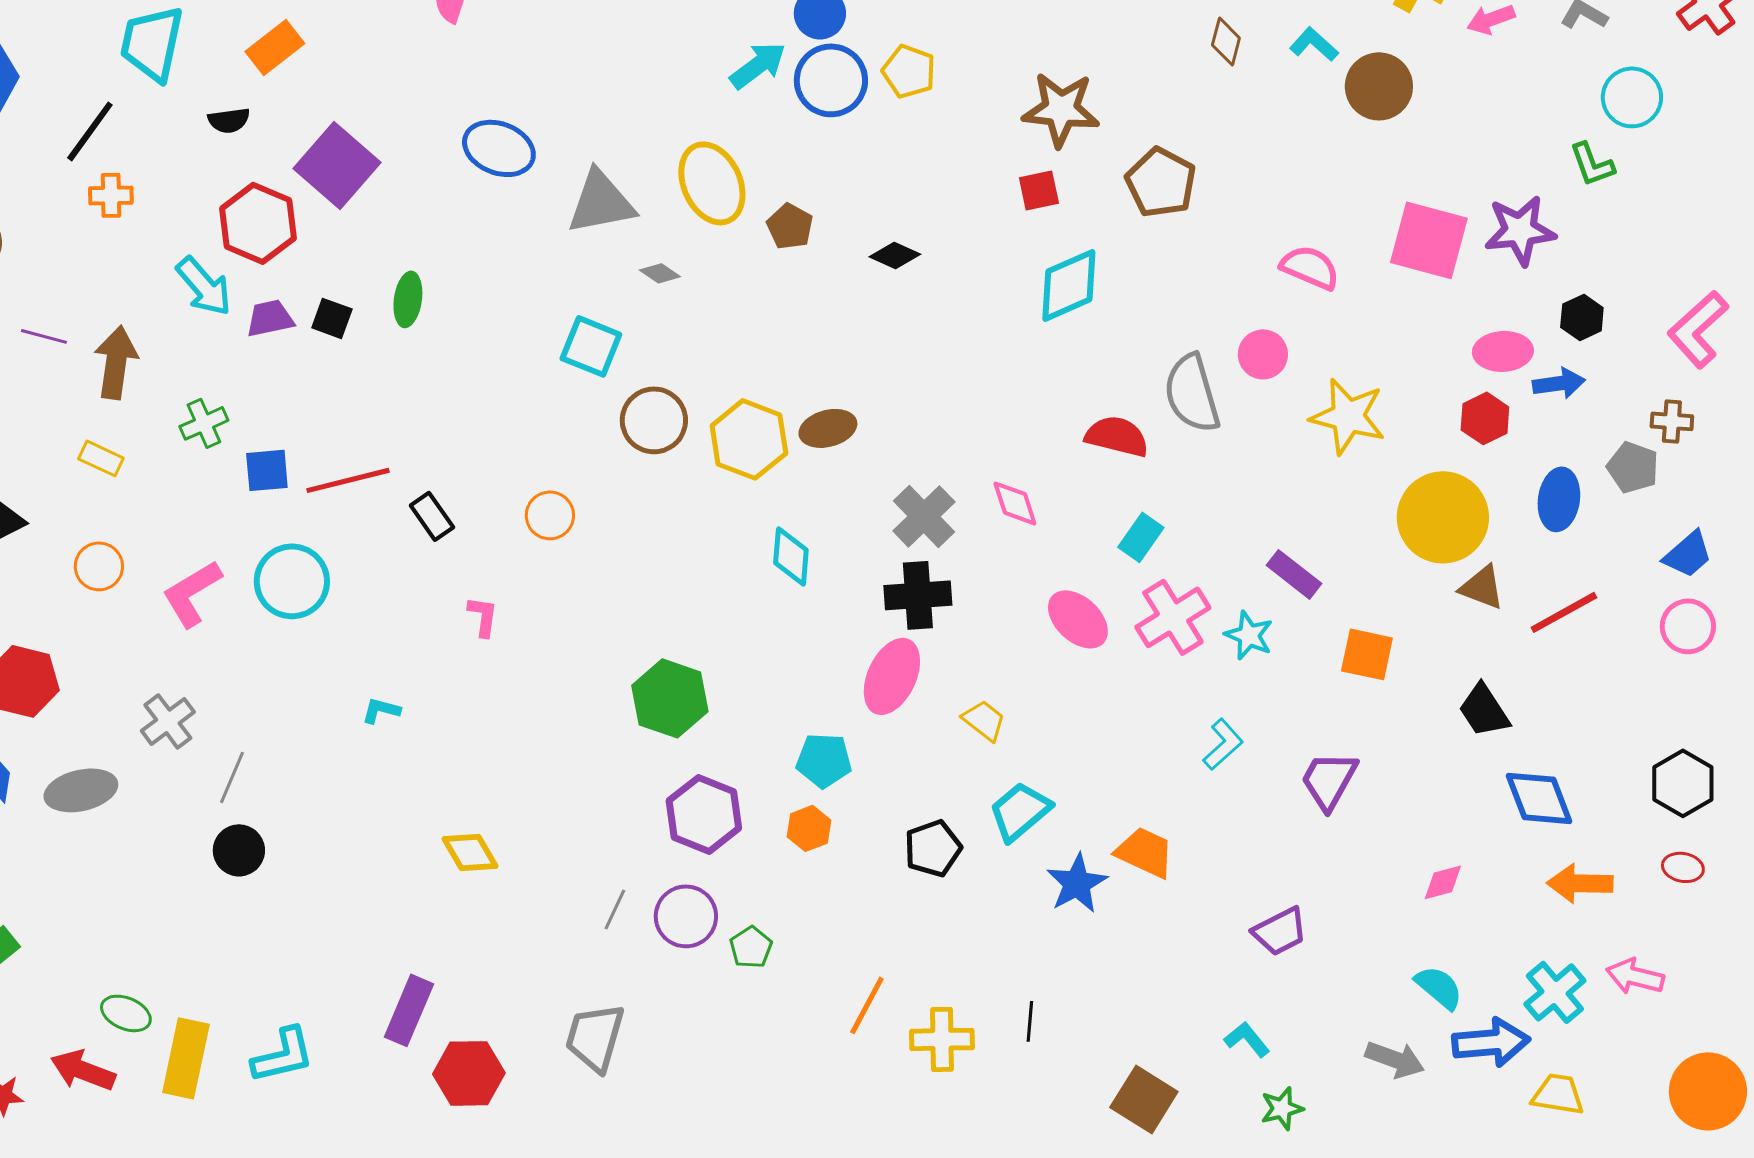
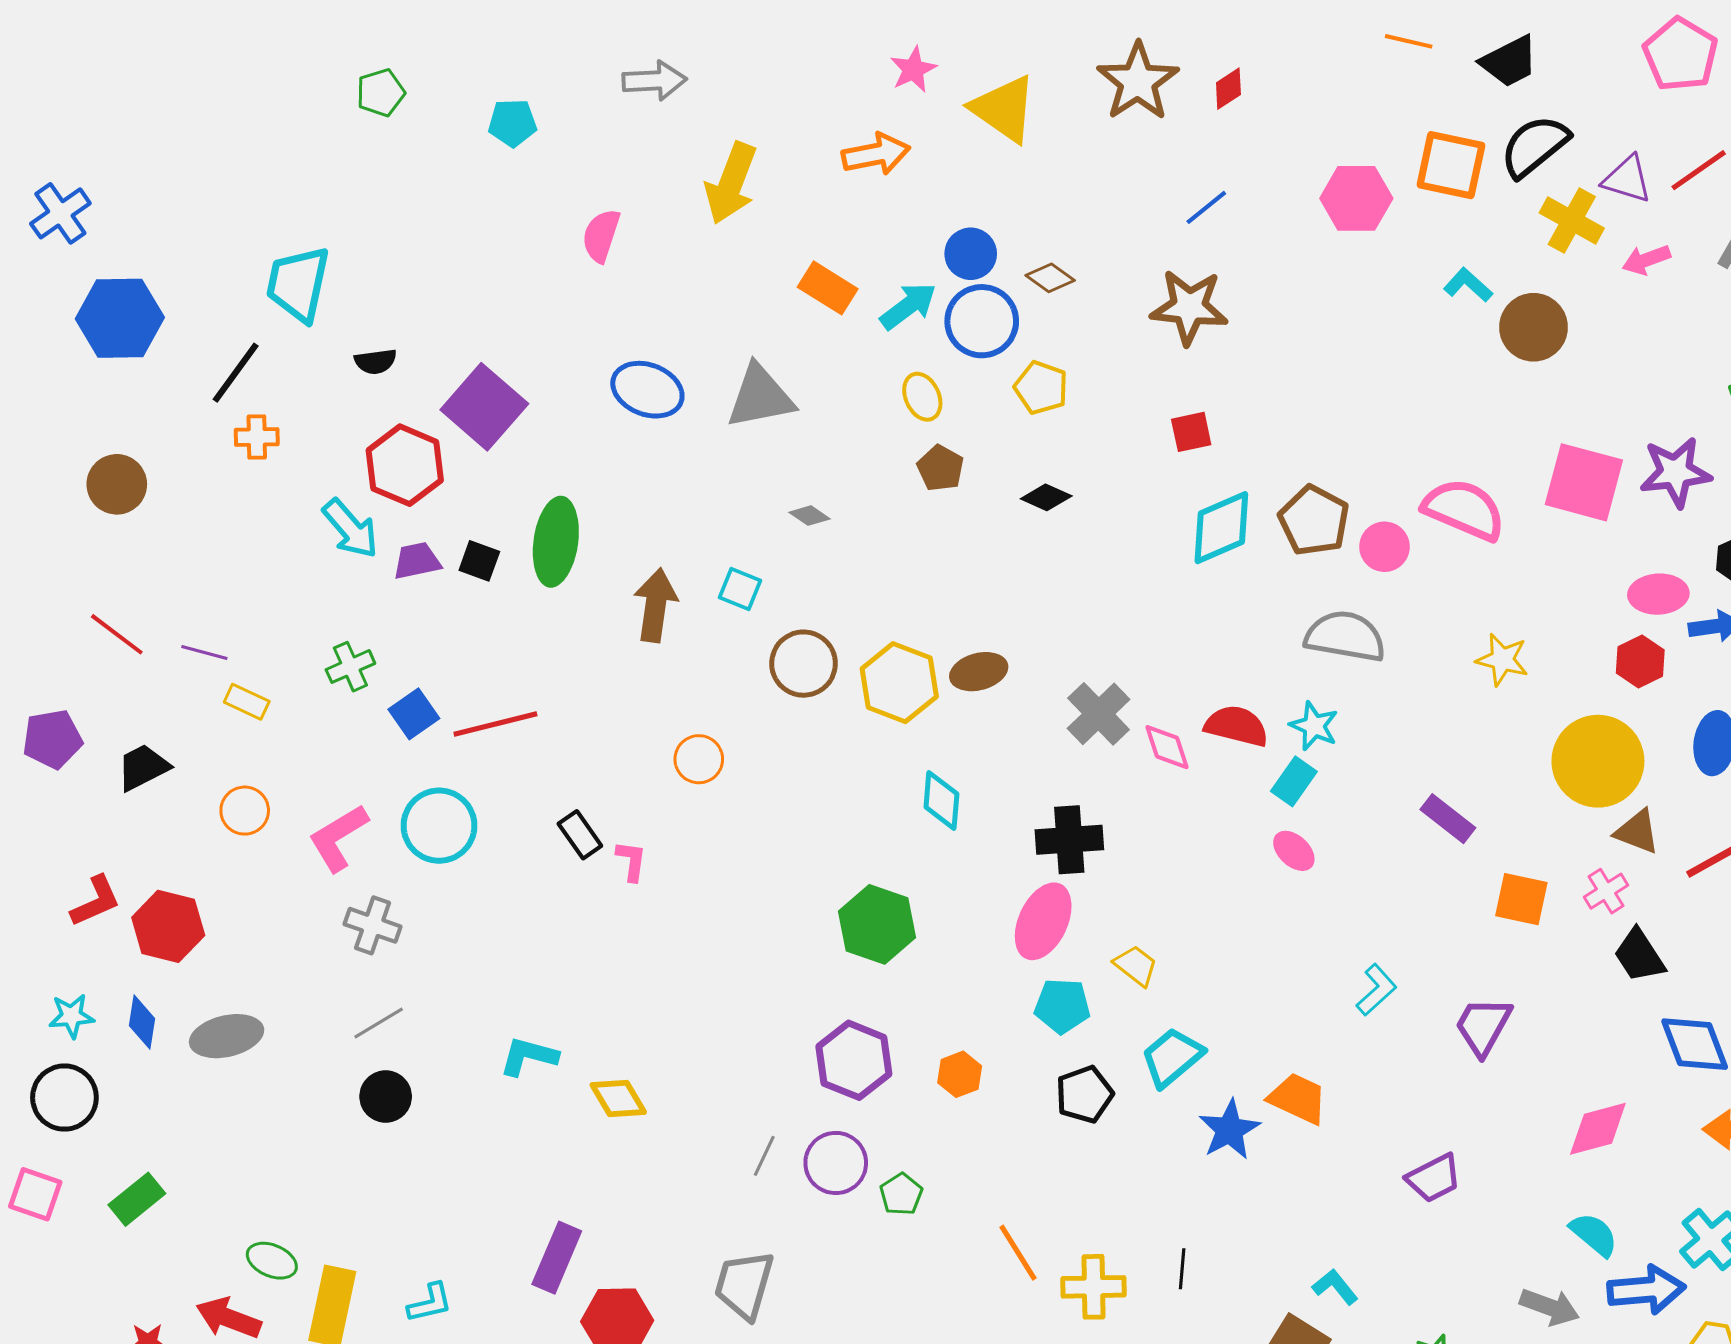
brown diamond: (1226, 41) -> (1050, 278), moved, turned -69
orange rectangle: (275, 47) -> (828, 288), moved, turned 70
yellow pentagon: (909, 71) -> (1041, 388), moved
brown star: (1061, 109) -> (1189, 307), moved
brown pentagon: (1161, 182) -> (1314, 521), moved
yellow ellipse: (712, 183) -> (922, 397), moved, size x0.6
gray triangle: (601, 202) -> (760, 397), moved
pink semicircle: (1310, 267) -> (1464, 509), size x1.4
green ellipse: (408, 299) -> (556, 542), size x1.6
purple line: (44, 336) -> (204, 652), moved
cyan square: (591, 346) -> (740, 589), size x0.7
pink circle: (1263, 354) -> (1384, 547), moved
brown arrow: (116, 362) -> (655, 605), moved
gray semicircle: (1192, 393) -> (1345, 636), turned 116
yellow star: (1348, 416) -> (1502, 660), size x0.7
red semicircle: (1117, 436) -> (1236, 726), moved
blue square: (267, 470) -> (414, 714), turned -30
black rectangle: (432, 516) -> (580, 835), moved
gray cross: (924, 516) -> (1099, 714), moved
pink cross: (1173, 617) -> (1606, 891), moved, size x0.6
pink ellipse: (1078, 619) -> (1294, 851), moved, size x0.7
cyan star: (1249, 635) -> (1314, 726), moved
green hexagon: (670, 698) -> (877, 924), moved
cyan L-shape: (381, 710) -> (529, 1056), moved, size x1.5
gray cross: (168, 721) -> (373, 925), moved, turned -34
cyan pentagon: (824, 760) -> (1062, 1006), moved
gray line: (232, 777) -> (379, 1023), turned 36
pink diamond: (1443, 882) -> (1598, 1129), size x1.5
orange line: (867, 1005) -> (1018, 1253), turned -60
cyan L-shape: (1247, 1039) -> (1335, 1287), moved
cyan L-shape: (283, 1055) -> (430, 1303), size x0.7

